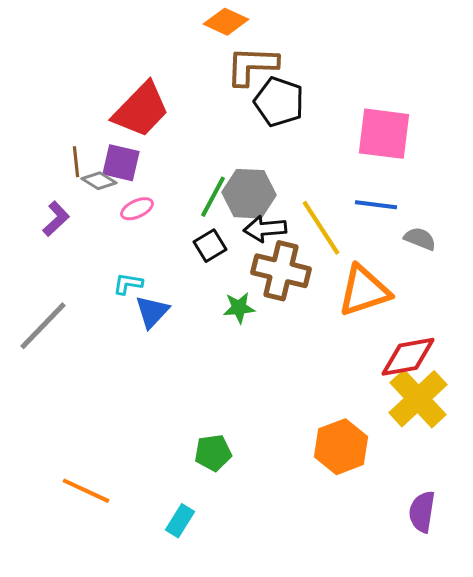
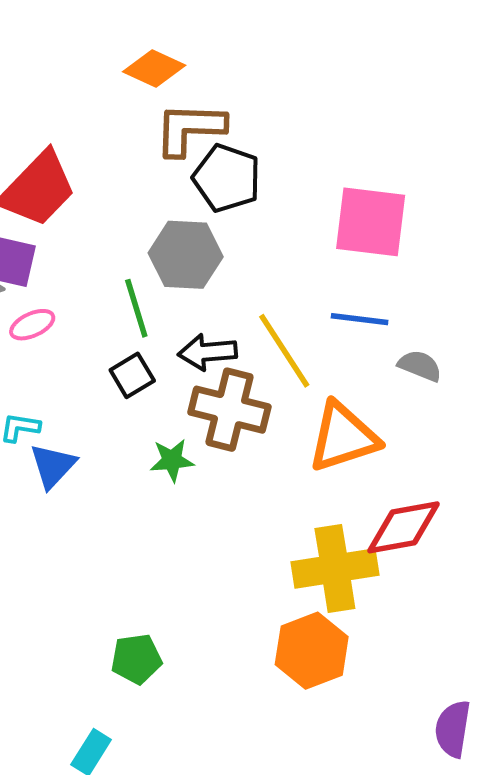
gray hexagon: (249, 194) -> (186, 255), moved
green line: (213, 197) -> (136, 308), turned -45
yellow cross: (418, 399) -> (335, 569), moved, turned 34
purple semicircle: (422, 512) -> (453, 729), moved

